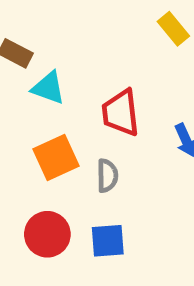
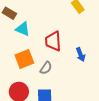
gray semicircle: (107, 176) -> (46, 68), turned 32

